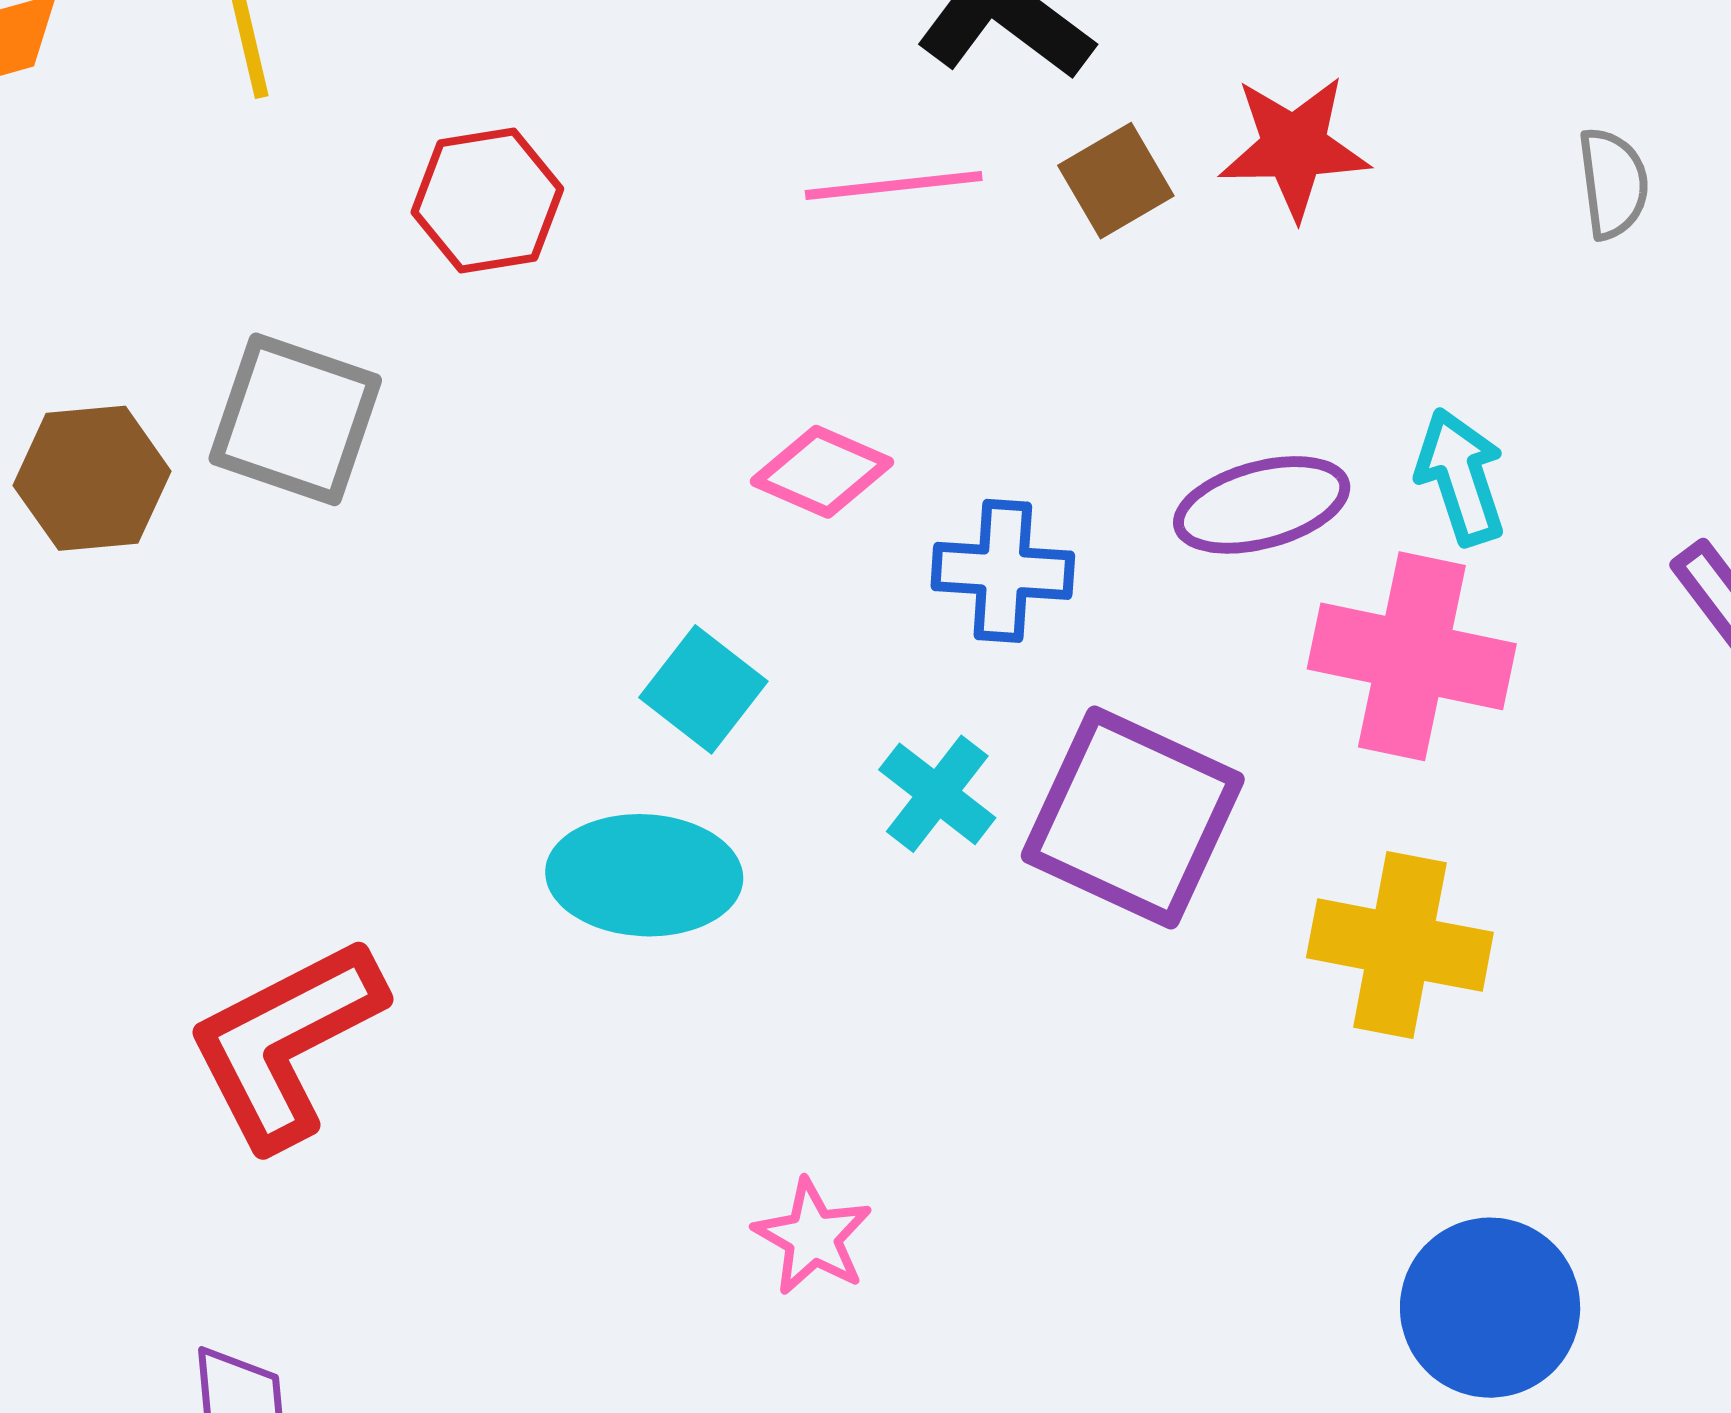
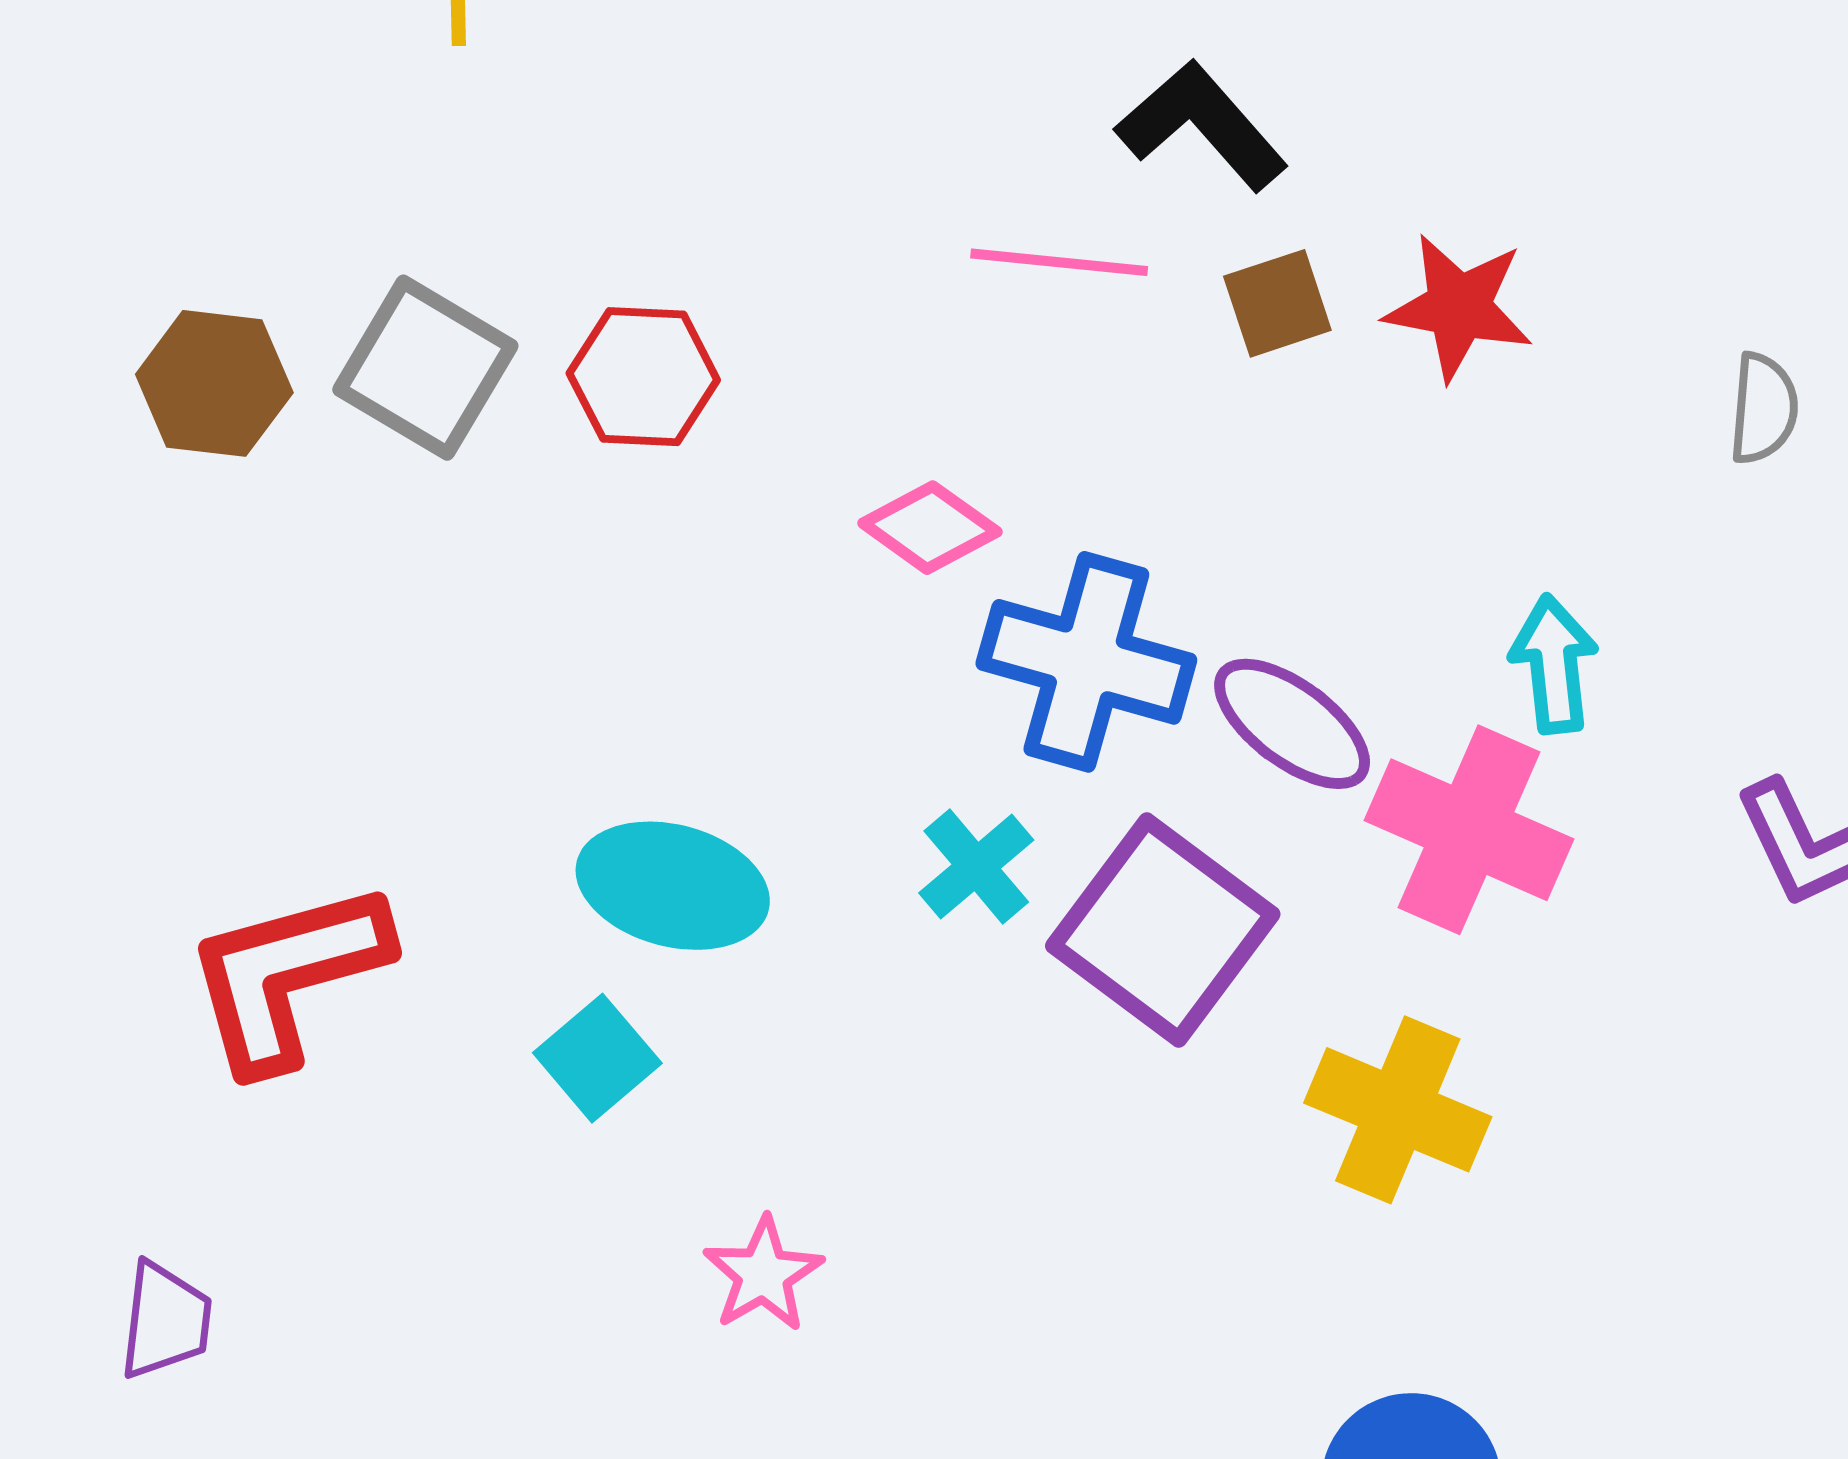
red hexagon: (487, 201) -> (643, 377), moved
purple ellipse: (1262, 505) -> (1292, 724), moved, turned 40
blue cross: (1003, 571) -> (1086, 662), size x1.5
cyan square: (703, 689) -> (597, 1058), moved

